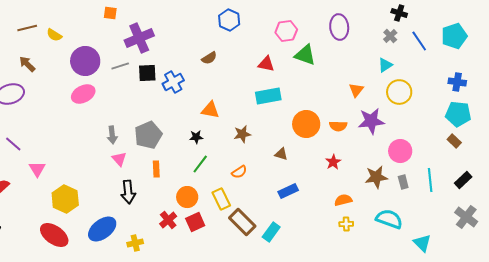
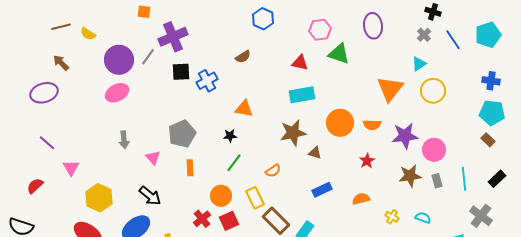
gray line: (120, 66) -> (148, 57), moved, turned -36
orange triangle: (356, 90) -> (390, 89), size x1.8
purple star: (371, 121) -> (405, 136), moved
brown star: (242, 134) -> (293, 133), moved, size x1.5
gray arrow: (112, 135) -> (124, 140), moved
black arrow: (128, 192) -> (150, 196), moved, turned -45
orange semicircle: (343, 200) -> (361, 199), moved
gray cross: (466, 217) -> (481, 216), moved
cyan semicircle: (389, 219) -> (423, 218), size x0.6
yellow cross: (346, 224) -> (392, 217), moved, turned 32

